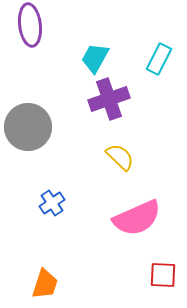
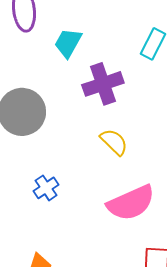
cyan trapezoid: (95, 58) -> (68, 43), moved

